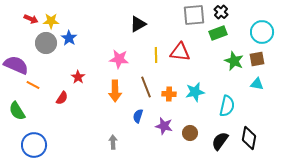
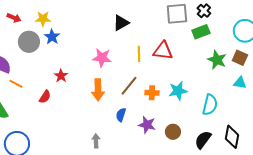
yellow star: (51, 21) -> (43, 19), moved
brown square: (257, 59) -> (240, 58), turned 35
brown line: (146, 87) -> (129, 86), turned 60

